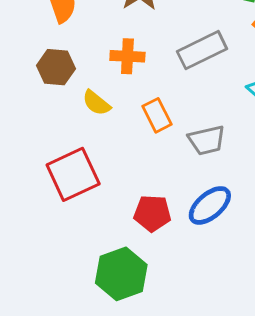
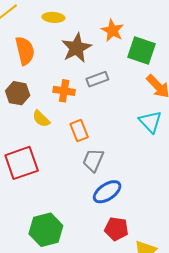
gray rectangle: (202, 50) -> (97, 79), moved, size x0.7
gray trapezoid: (207, 140) -> (93, 160), moved, turned 120
red pentagon: (152, 213) -> (116, 229), moved

